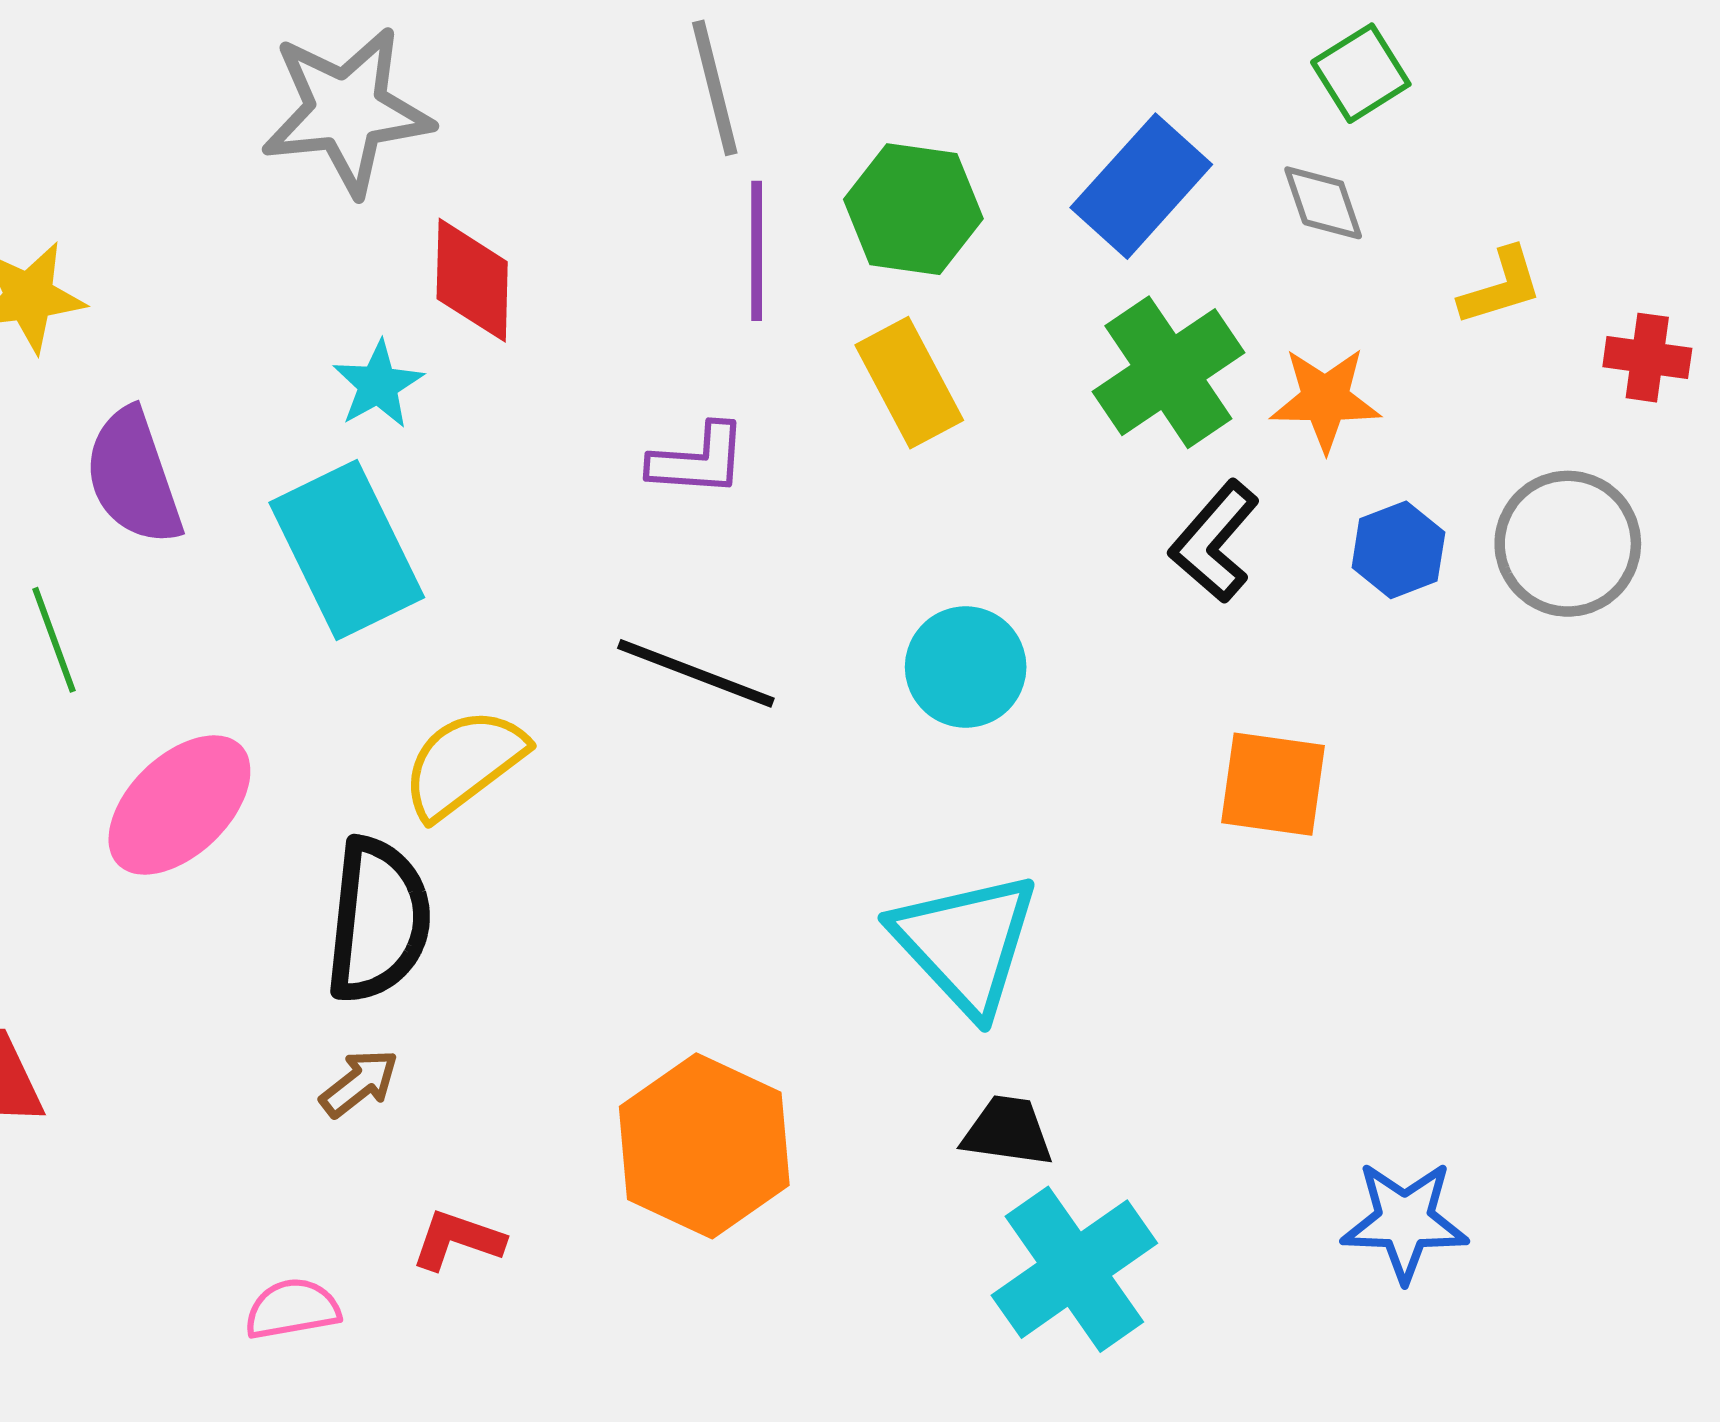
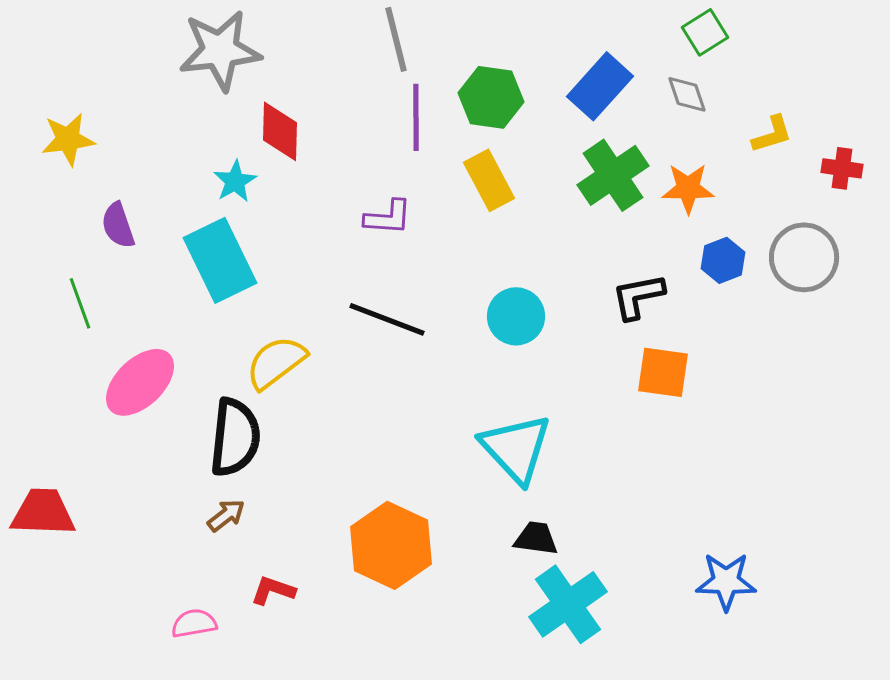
purple semicircle: (133, 477) -> (118, 225), size x0.7
black L-shape: (1214, 542) -> (638, 296), moved, turned 38

